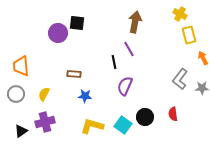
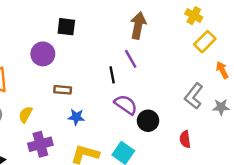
purple circle: (58, 33) -> (43, 54), moved
yellow rectangle: (189, 35) -> (205, 42), turned 60
purple semicircle: (125, 86) -> (126, 105), turned 102
black circle: (145, 117) -> (148, 121), moved
purple cross: (45, 122) -> (40, 144), moved

